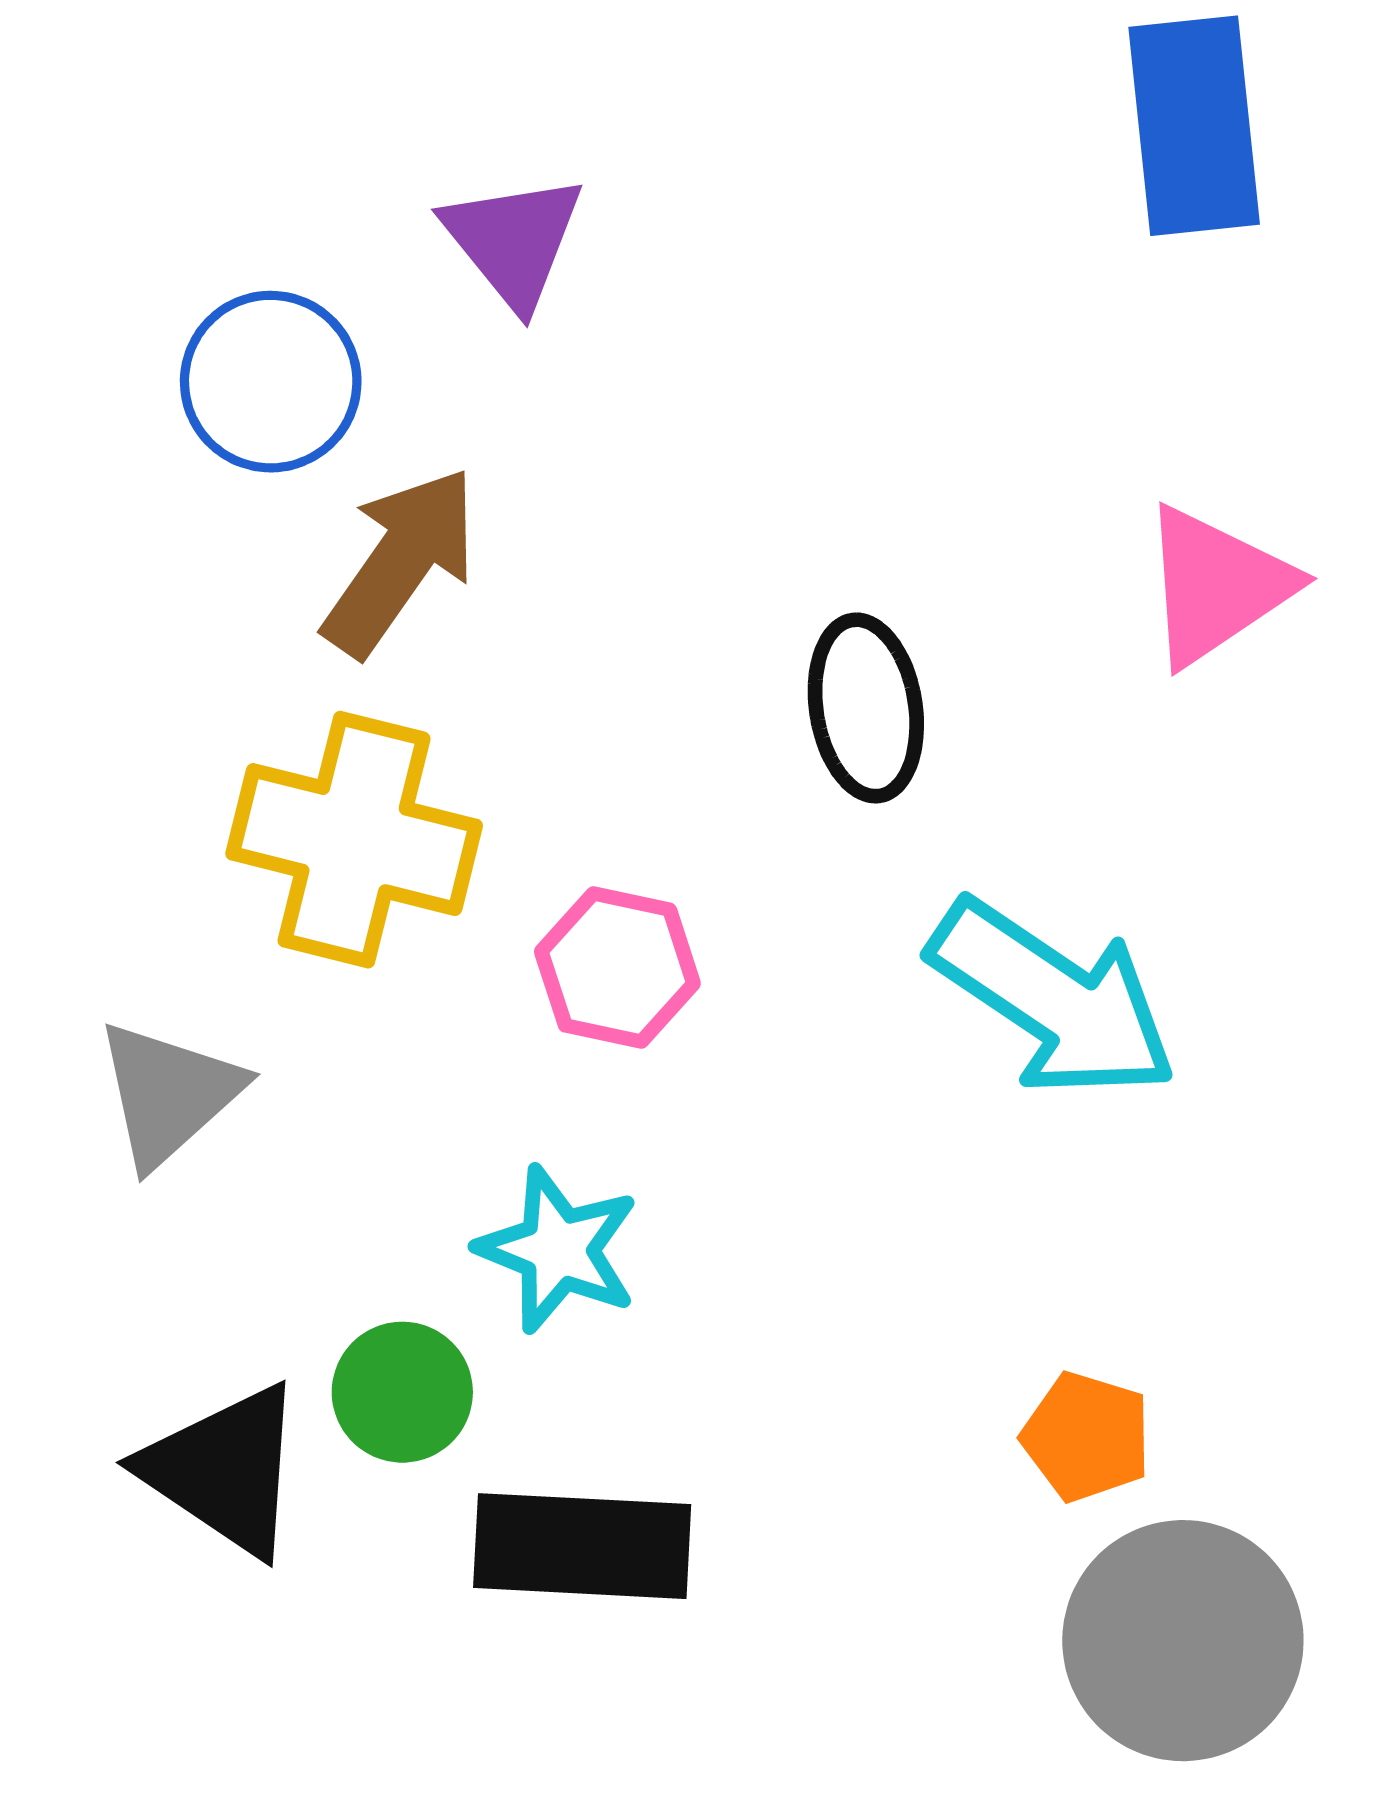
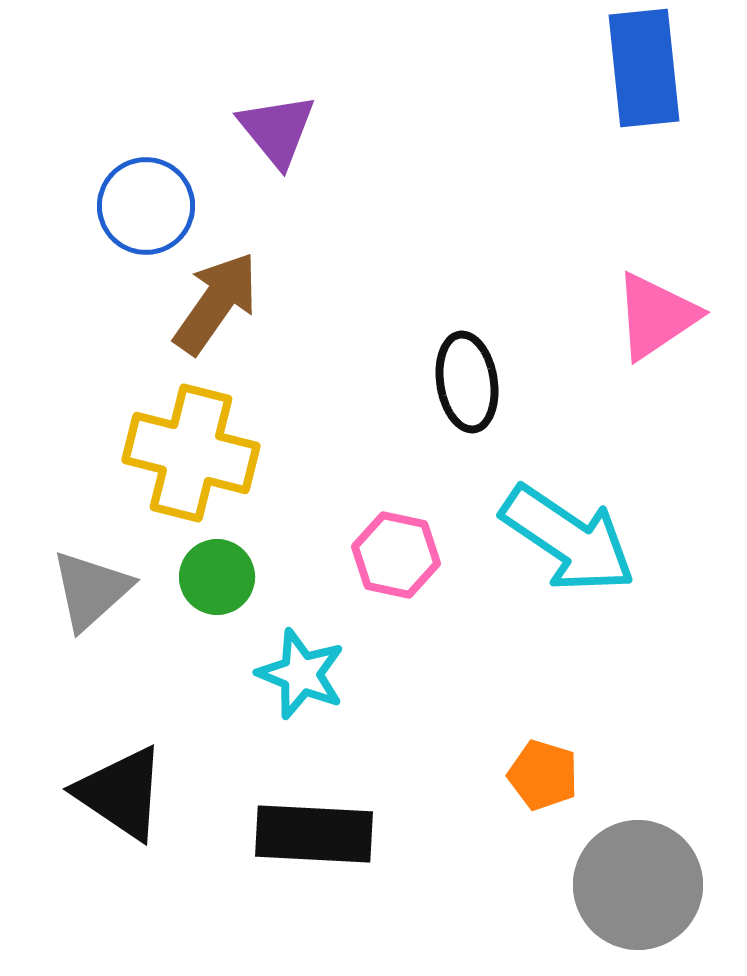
pink hexagon: (617, 968) -> (396, 555), moved
green circle: (402, 1392) -> (217, 577), moved
orange pentagon: (1087, 1437) -> (543, 775), moved

